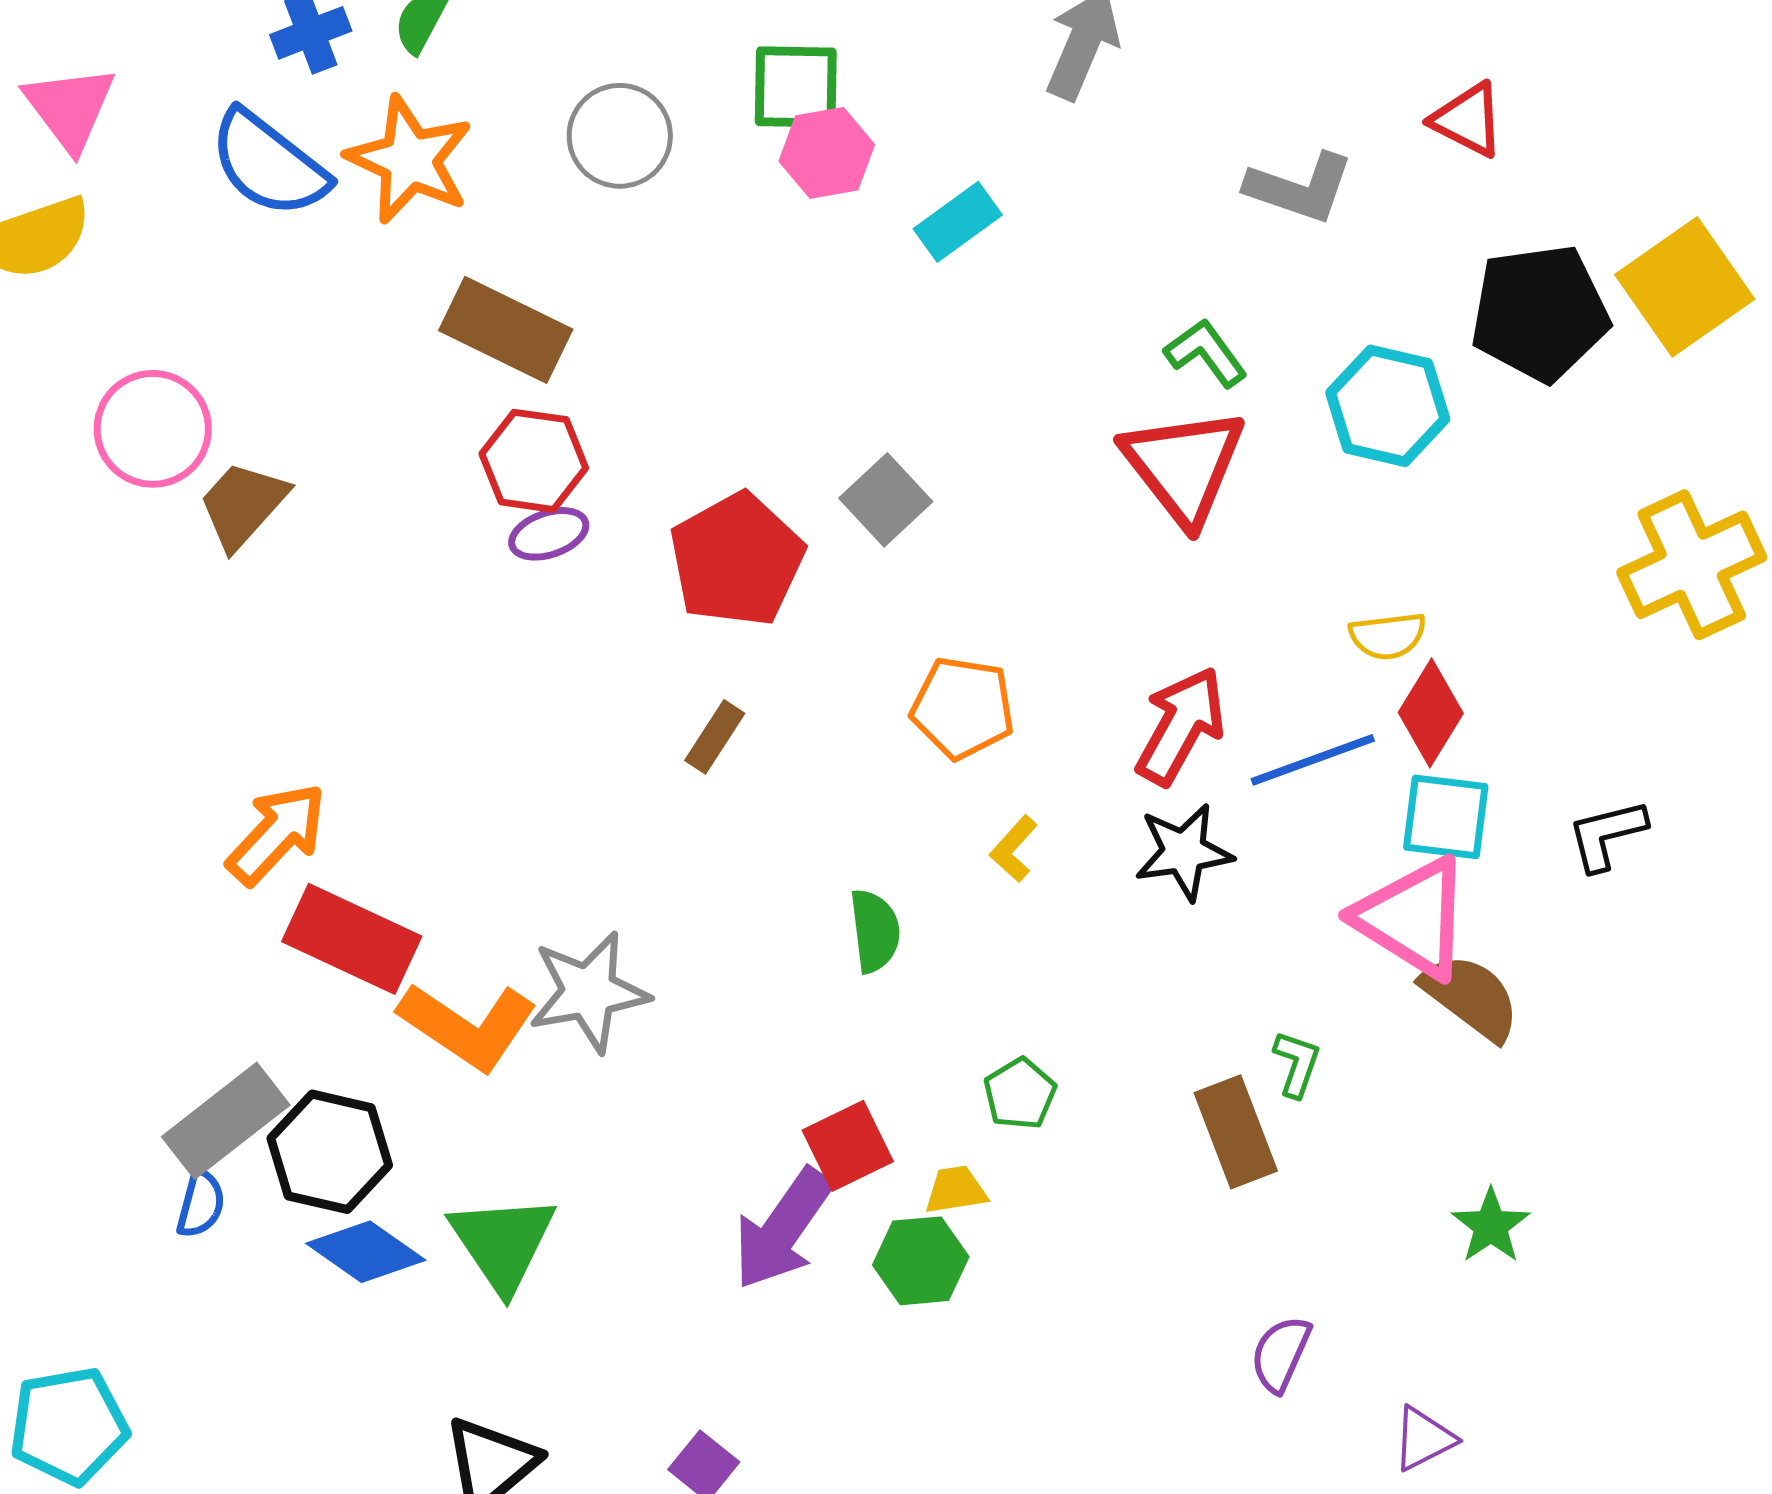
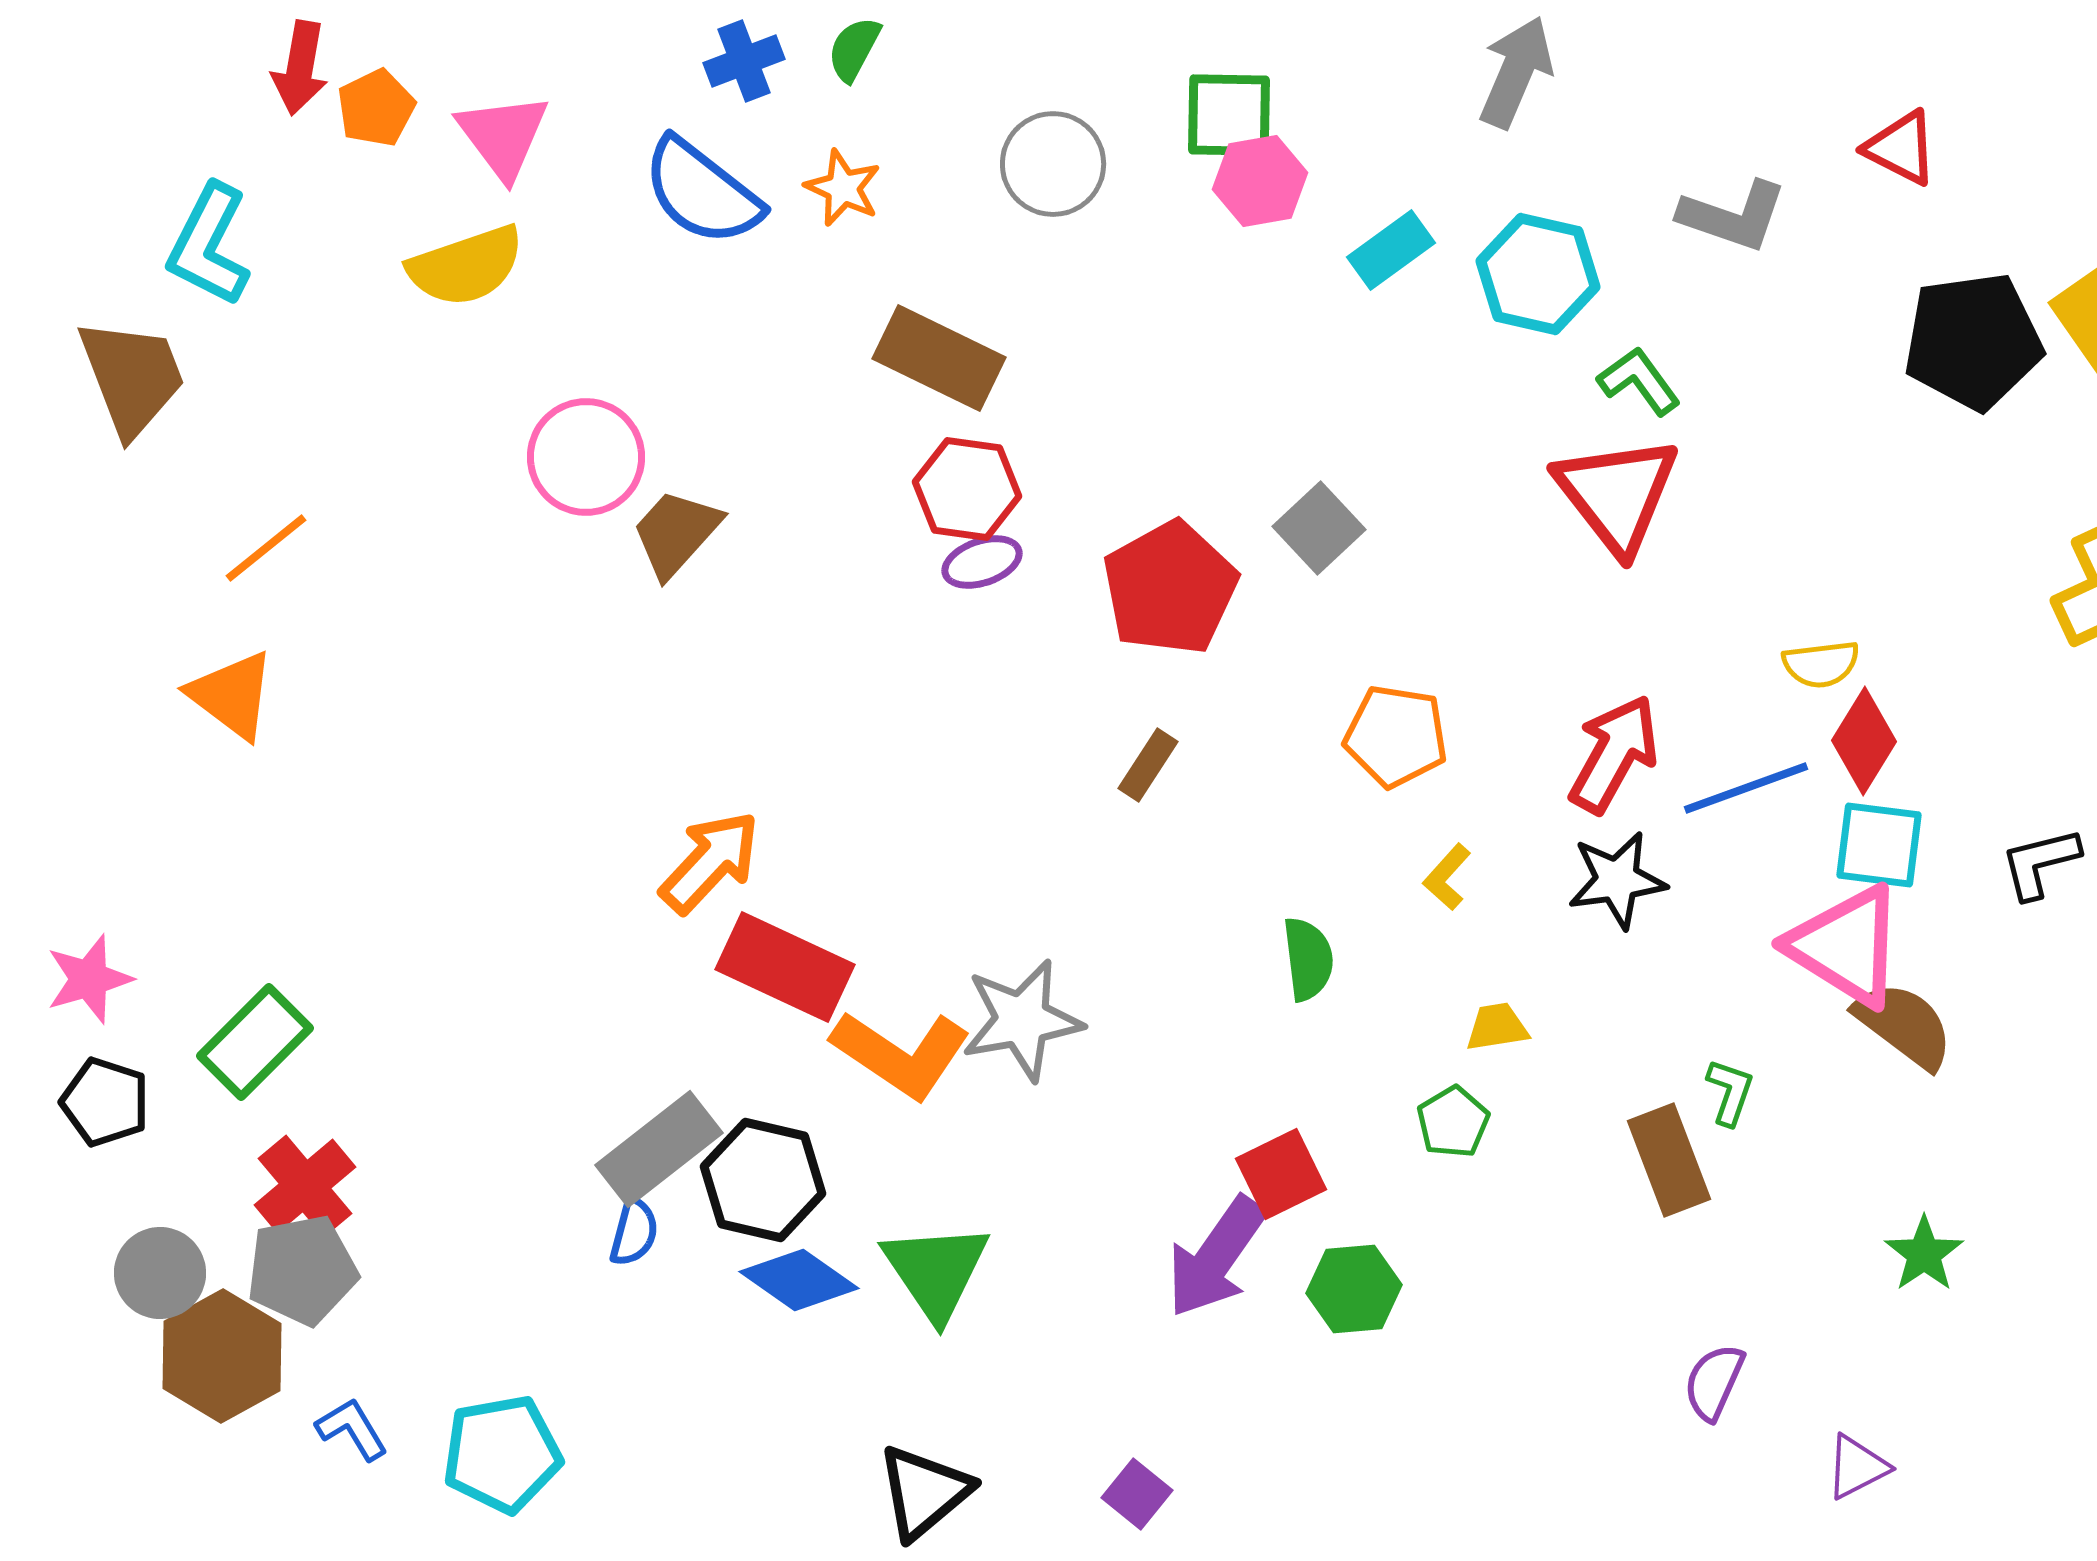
orange star: (410, 160) -> (843, 188), size x0.6
cyan hexagon: (1388, 406) -> (1538, 274), moved
yellow trapezoid: (956, 1190) -> (1497, 1027), moved

